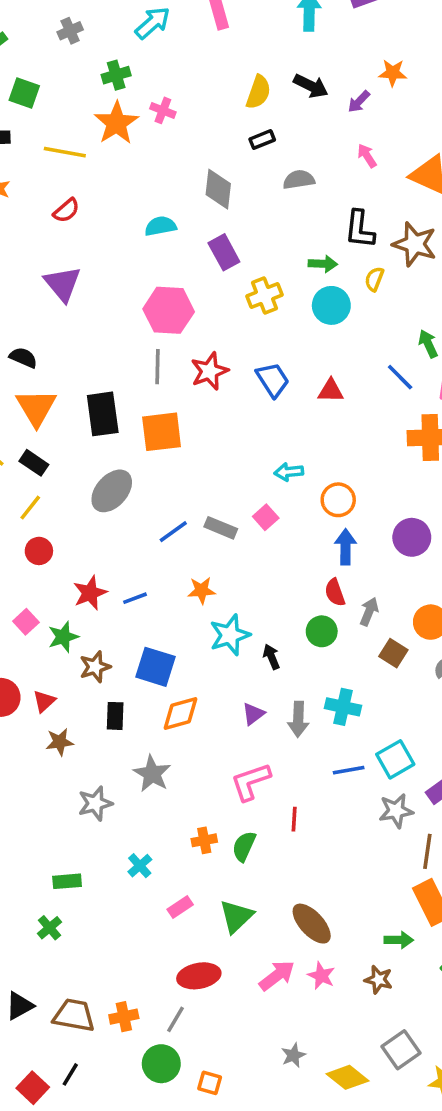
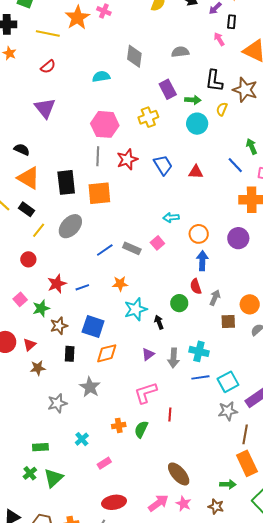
black rectangle: (262, 140) -> (232, 22), moved, turned -64
purple rectangle: (224, 252) -> (168, 89), moved
yellow cross: (264, 295) -> (148, 117), moved
orange triangle: (36, 407) -> (29, 178), turned -30
yellow line: (30, 508) -> (39, 230), moved
purple circle: (412, 537) -> (238, 238), moved
green circle: (322, 631) -> (179, 303), moved
brown square: (393, 653) -> (228, 322), turned -35
blue line: (349, 770) -> (200, 377), moved
green triangle: (236, 916) -> (53, 478), moved

